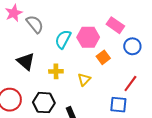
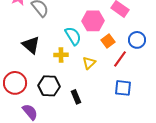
cyan semicircle: (63, 39) -> (73, 36), moved, turned 120
blue circle: (132, 46) -> (137, 40), moved
red line: (130, 83) -> (120, 59), moved

